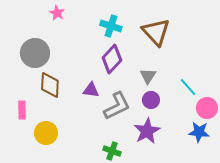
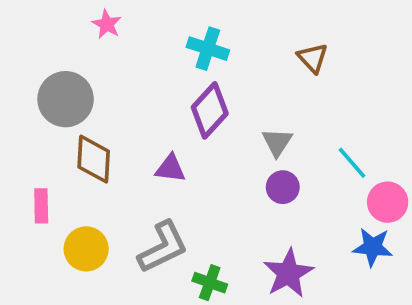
brown triangle: (156, 32) -> (313, 58), moved, size x0.6
gray L-shape: (117, 106) -> (163, 247), moved
purple star: (147, 131) -> (288, 273), moved

